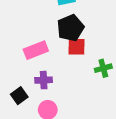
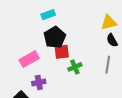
green cross: (103, 68) -> (75, 67), moved

